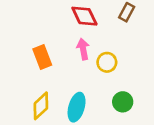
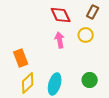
orange rectangle: (42, 57) -> (21, 58), moved
yellow circle: (107, 62) -> (86, 35), moved

